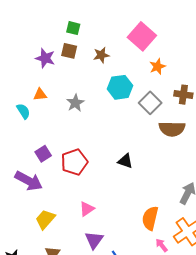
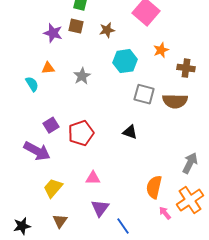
orange star: (157, 67) -> (161, 50), moved
gray square: (150, 103) -> (144, 94), moved, turned -30
pink triangle: (87, 209) -> (93, 178), turned 35

